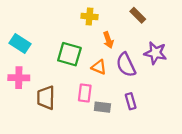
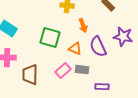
pink rectangle: (85, 93) -> (63, 71), turned 42
purple rectangle: (131, 101) -> (102, 87), moved, turned -72
gray rectangle: (102, 107) -> (82, 70), moved

